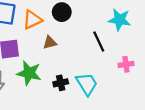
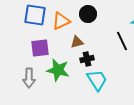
black cross: (61, 83) -> (87, 59), moved
cyan trapezoid: (87, 84) -> (97, 80), moved

